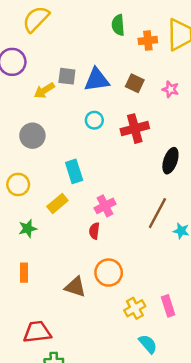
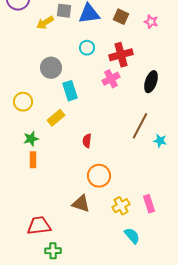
gray circle: (32, 136) -> (51, 68), moved
pink cross: (105, 206) -> (111, 79), moved
orange rectangle: (24, 273) -> (33, 160), moved
brown triangle: (75, 287) -> (81, 204), moved

